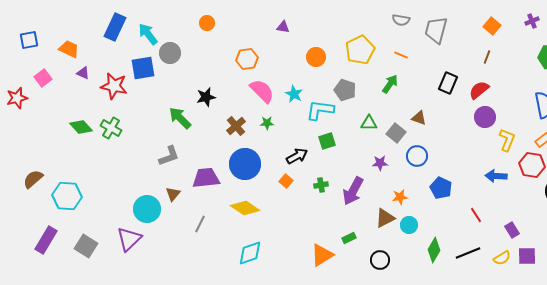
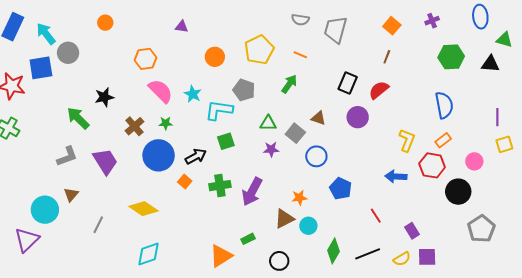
purple circle: (485, 117) -> (358, 117), moved
purple star: (380, 163) -> (271, 149), moved
blue circle: (245, 164) -> (159, 155), moved
purple trapezoid: (206, 178) -> (105, 161), moved, turned 64
green cross: (321, 185) -> (220, 186), size x1.5

